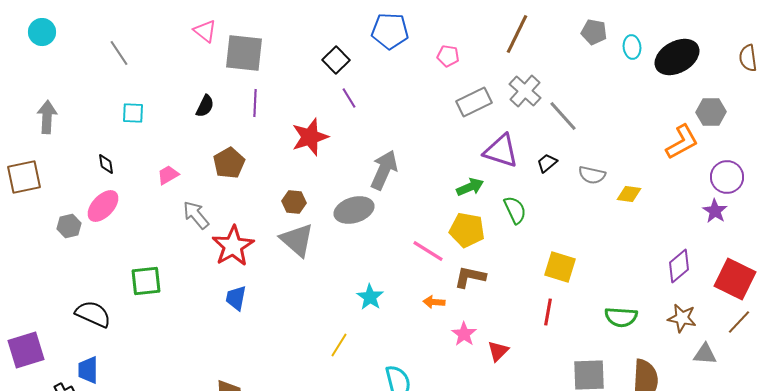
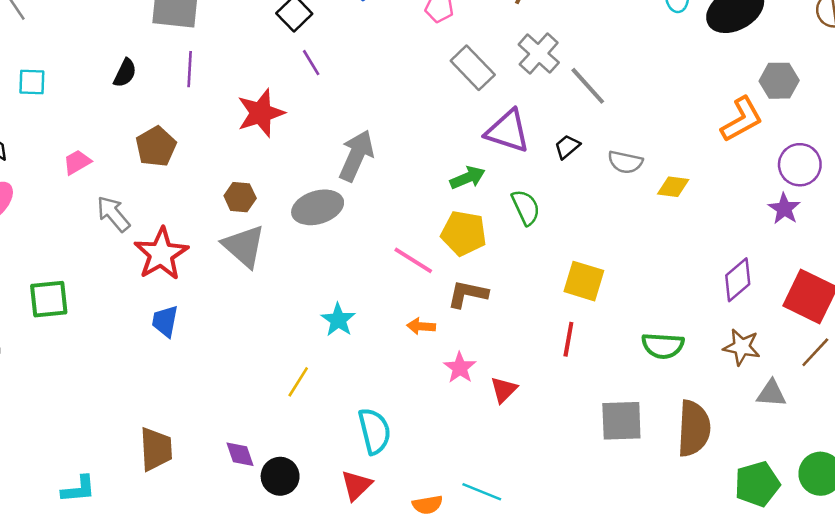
gray rectangle: (474, 102) -> (473, 68), turned 72

